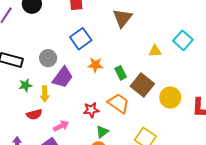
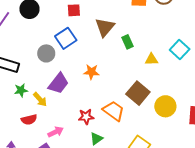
brown triangle: (122, 18) -> (105, 27), moved
blue square: (81, 39) -> (66, 38), moved
gray circle: (48, 58) -> (46, 53), moved
green rectangle: (121, 73) -> (127, 42), moved
yellow arrow: (45, 94) -> (40, 99), turned -42

